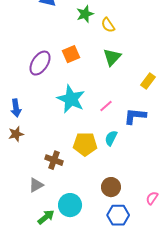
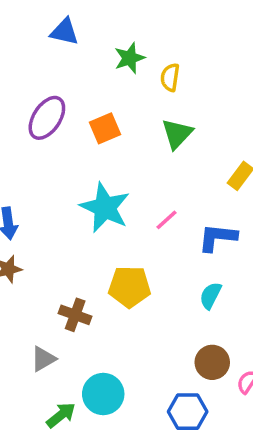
yellow semicircle: (108, 25) -> (170, 77), turned 42
purple ellipse: (40, 63) -> (47, 118), moved
cyan semicircle: (111, 138) -> (210, 295), moved
brown circle: (111, 187) -> (212, 362), moved

